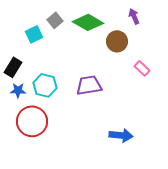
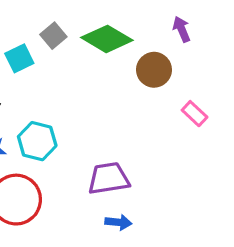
purple trapezoid: (89, 85) -> (109, 178), moved
blue arrow: (121, 135) -> (118, 222), moved, size x0.7

